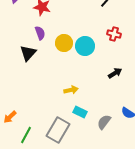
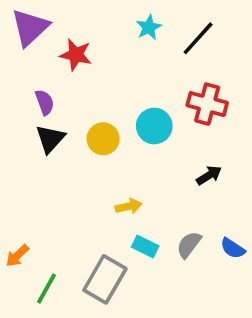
purple semicircle: (40, 33) -> (45, 102), moved
red cross: (114, 34) -> (207, 104), size x1.5
yellow circle: (64, 43) -> (103, 139), moved
gray semicircle: (104, 122) -> (189, 245), moved

